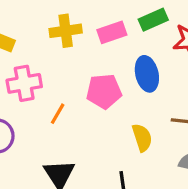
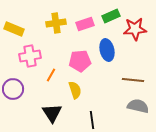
yellow semicircle: (142, 138) -> (75, 90), moved

